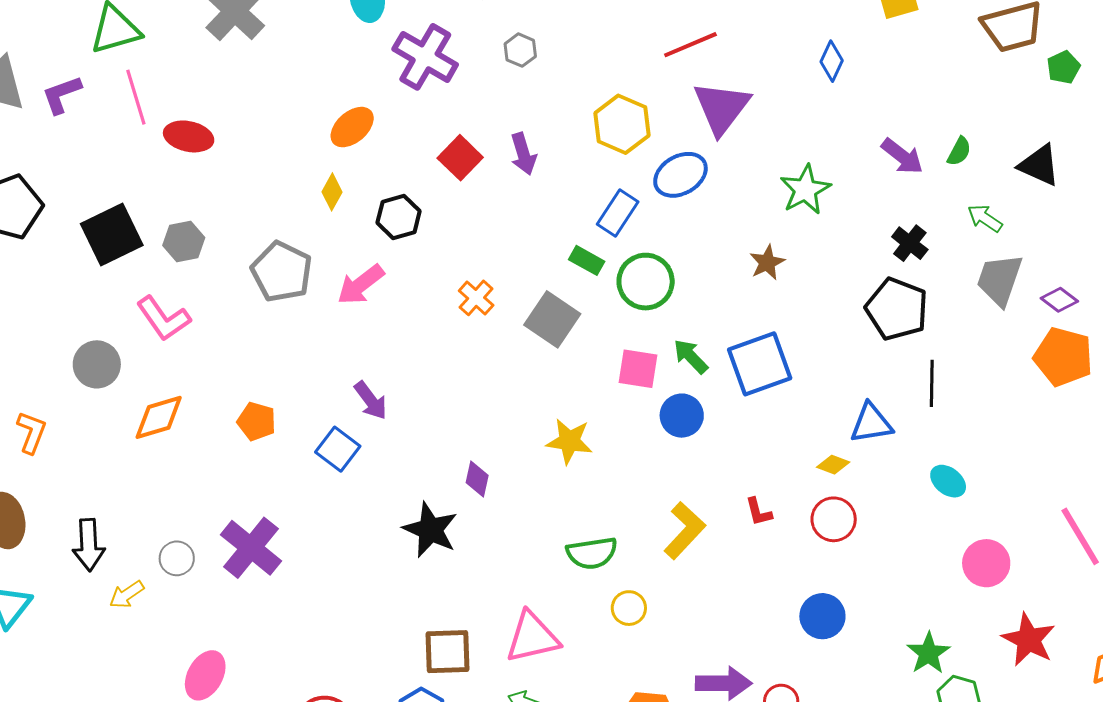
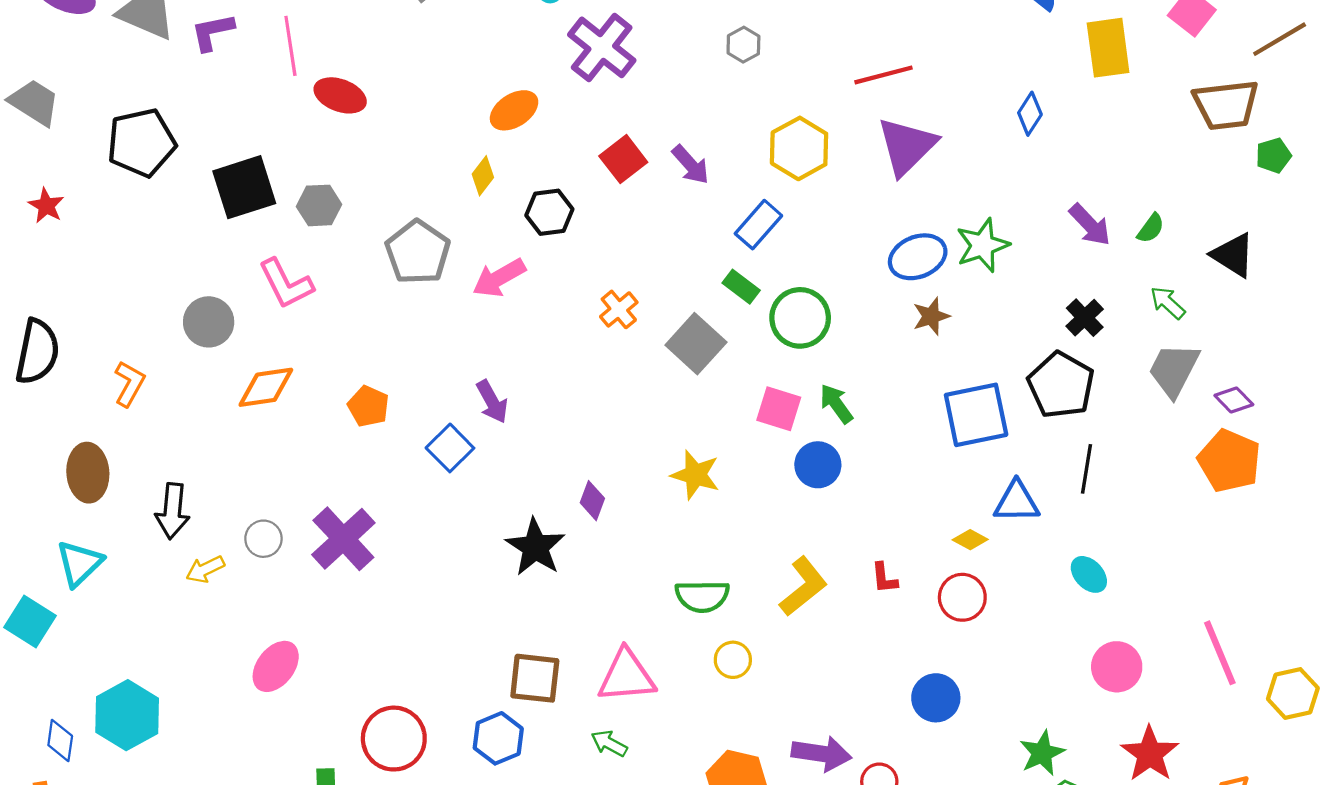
gray hexagon: (520, 50) -> (743, 45), moved
purple arrow: (523, 154) -> (691, 165), turned -33
blue ellipse: (680, 175) -> (918, 257), moved
blue rectangle: (618, 213) -> (758, 225), moved
blue square: (760, 364) -> (976, 415), moved

